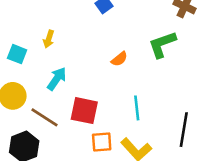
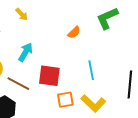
yellow arrow: (49, 39) -> (22, 14), moved, turned -56

